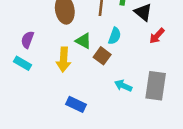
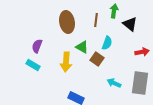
red arrow: (157, 36) -> (142, 52), moved, turned -144

